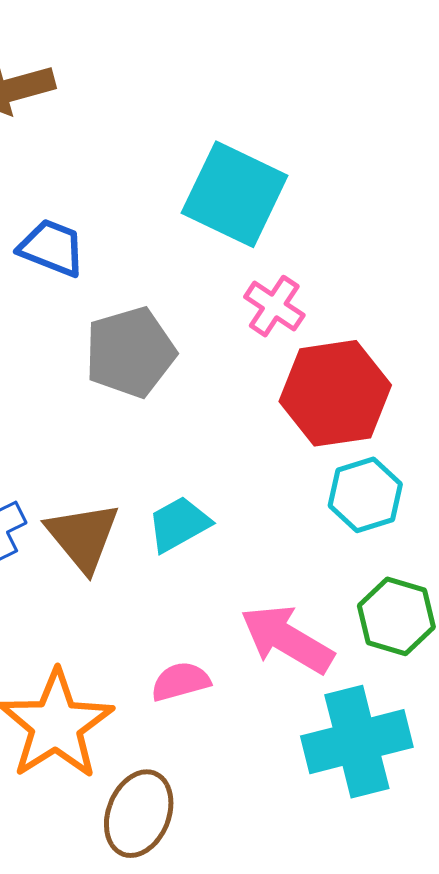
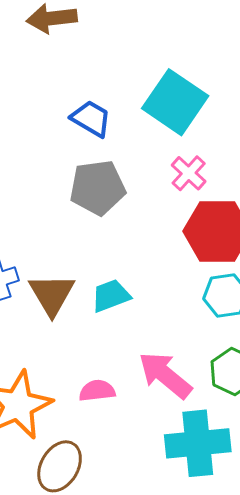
blue trapezoid: (52, 248) -> (91, 119), moved

